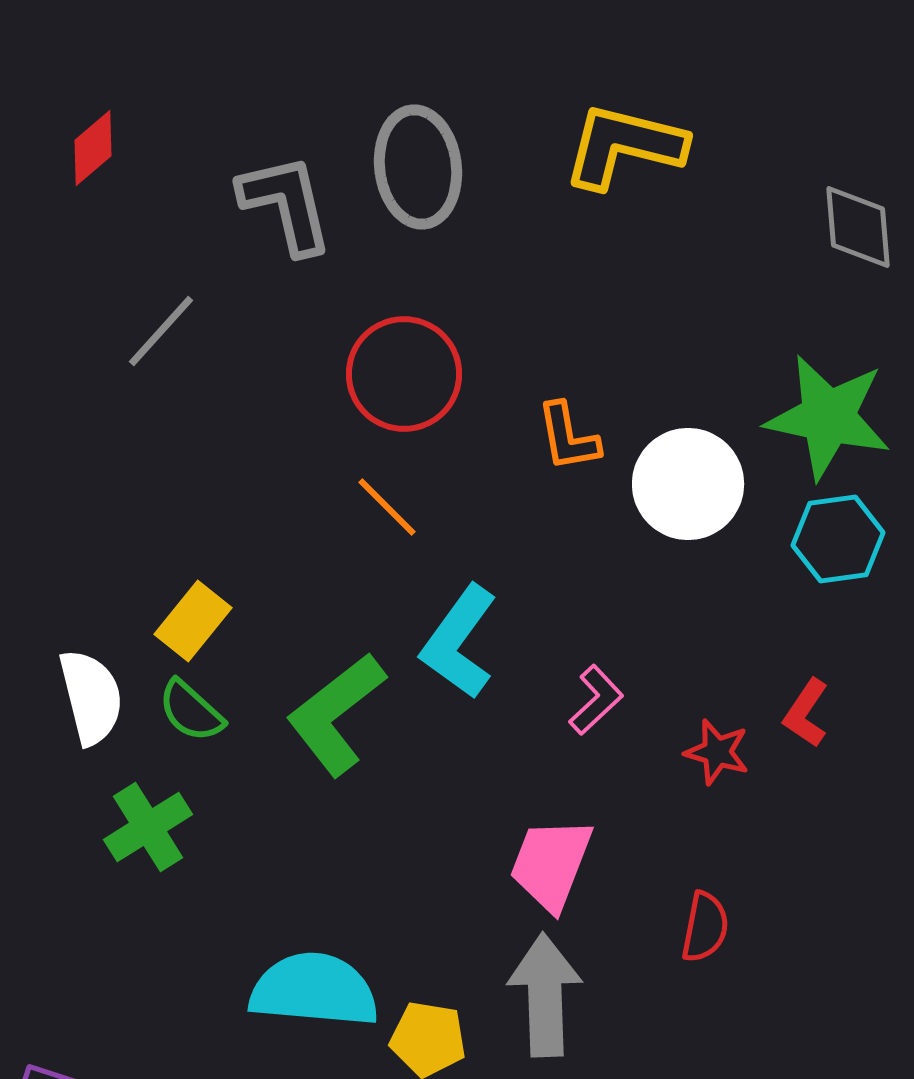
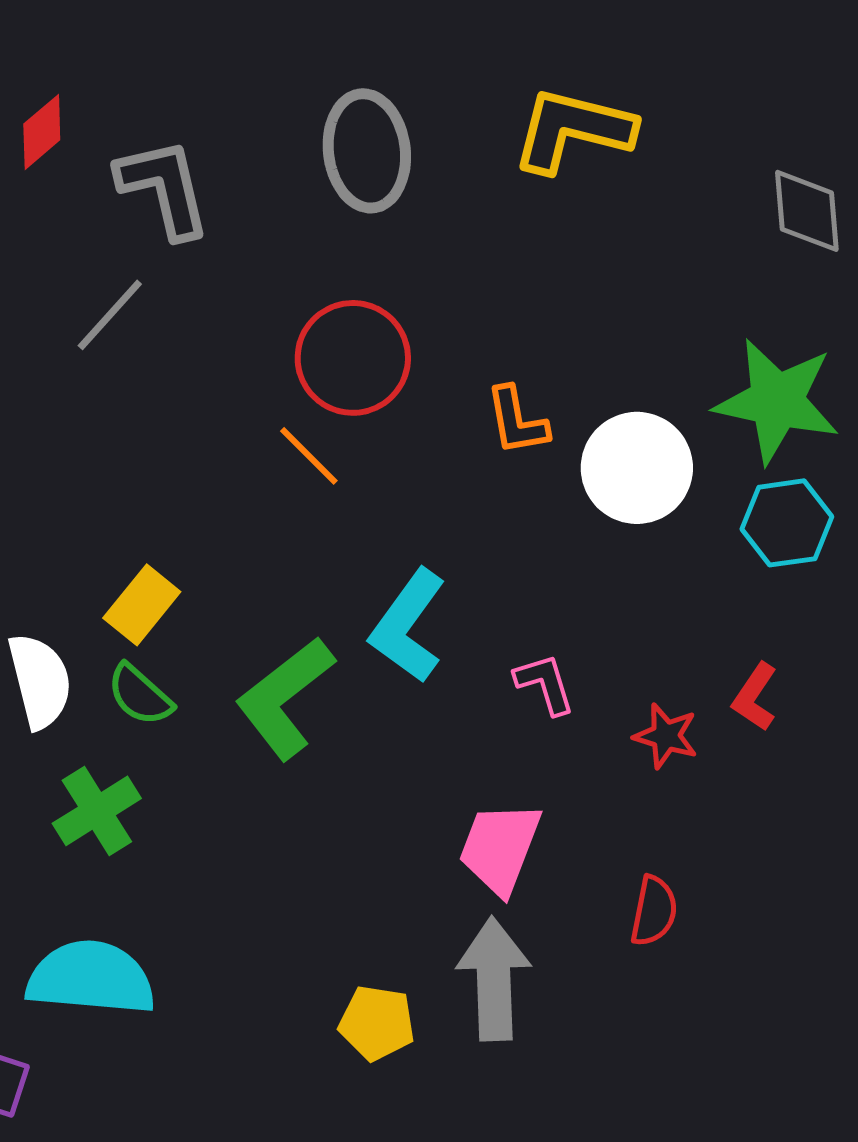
gray L-shape: (286, 204) -> (164, 188), moved
orange line: (387, 507) -> (309, 456), moved
pink L-shape: (596, 700) -> (545, 684), turned -64
cyan semicircle: (314, 990) -> (91, 978), moved

